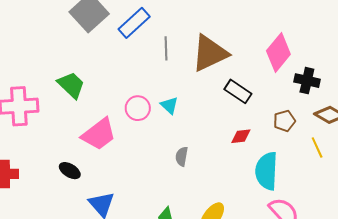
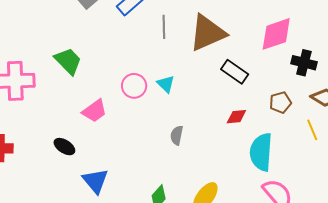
pink diamond: (278, 52) -> (276, 34), turned 30
pink trapezoid: (99, 134) -> (95, 111), size x0.7

